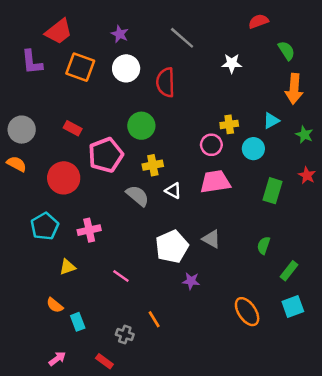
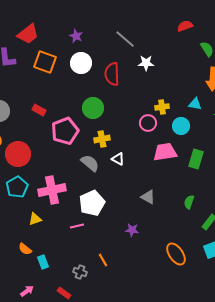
white star: (232, 63) -> (146, 63), moved
cyan triangle: (271, 121) -> (195, 104), turned 40
red circle: (64, 178) -> (18, 154), moved
pink trapezoid: (215, 182) -> (165, 152), moved
pink cross: (89, 230) -> (52, 190), size x1.5
white pentagon: (172, 247) -> (92, 203), moved
pink line: (121, 276) -> (77, 226), turned -48

